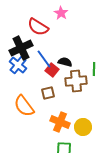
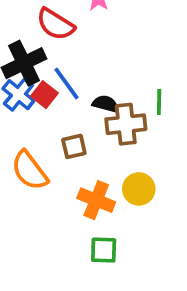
black semicircle: (65, 62) -> (105, 104), moved
red square: (52, 70) -> (44, 95), moved
yellow circle: (83, 127) -> (139, 189), moved

